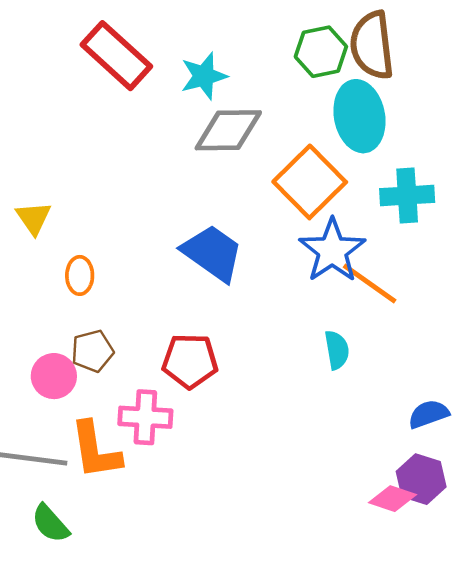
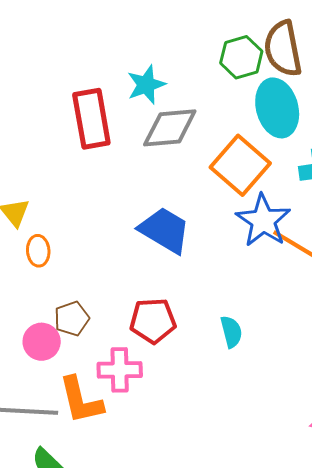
red rectangle: (116, 56) -> (91, 119), moved, turned 42
orange ellipse: (80, 275) -> (38, 251), moved
cyan semicircle: (337, 350) -> (231, 332), moved

